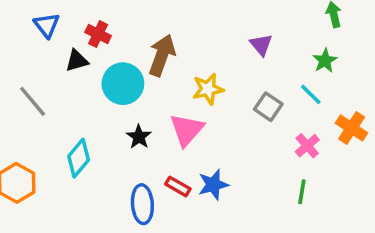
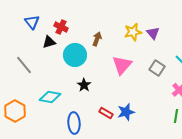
brown arrow: (162, 55) -> (97, 39), size x0.6
yellow star: (208, 89) -> (133, 32), moved
pink triangle: (187, 130) -> (122, 65), moved
cyan diamond: (79, 158) -> (50, 97), turned 60
blue ellipse: (142, 204) -> (74, 123), moved

